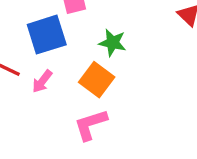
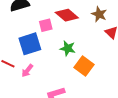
orange square: (97, 80) -> (84, 66), moved

